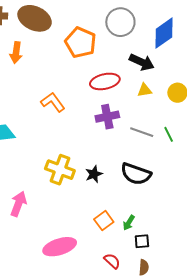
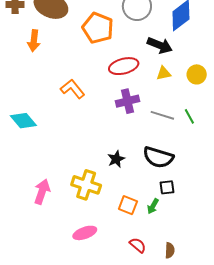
yellow cross: (60, 170) -> (86, 185), moved
orange square: (104, 221) -> (128, 205), turned -30
black square: (142, 241) -> (167, 187), moved
pink ellipse: (60, 247) -> (85, 233), size x0.7

